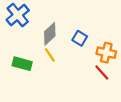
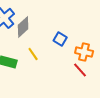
gray diamond: (50, 34) -> (23, 27), moved

